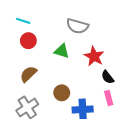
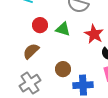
red circle: (28, 41) -> (40, 25), moved

